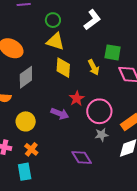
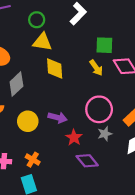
yellow arrow: (94, 67) -> (96, 68), moved
red star: (77, 98) -> (74, 138), moved
yellow circle: (26, 121) -> (28, 121), moved

